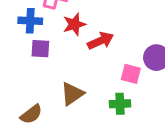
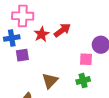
red arrow: (101, 41) -> (62, 30), moved

